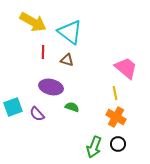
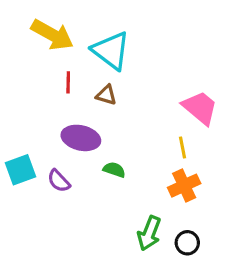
orange cross: (116, 117) -> (184, 186), turned 36
black circle: (118, 144) -> (187, 243), moved

